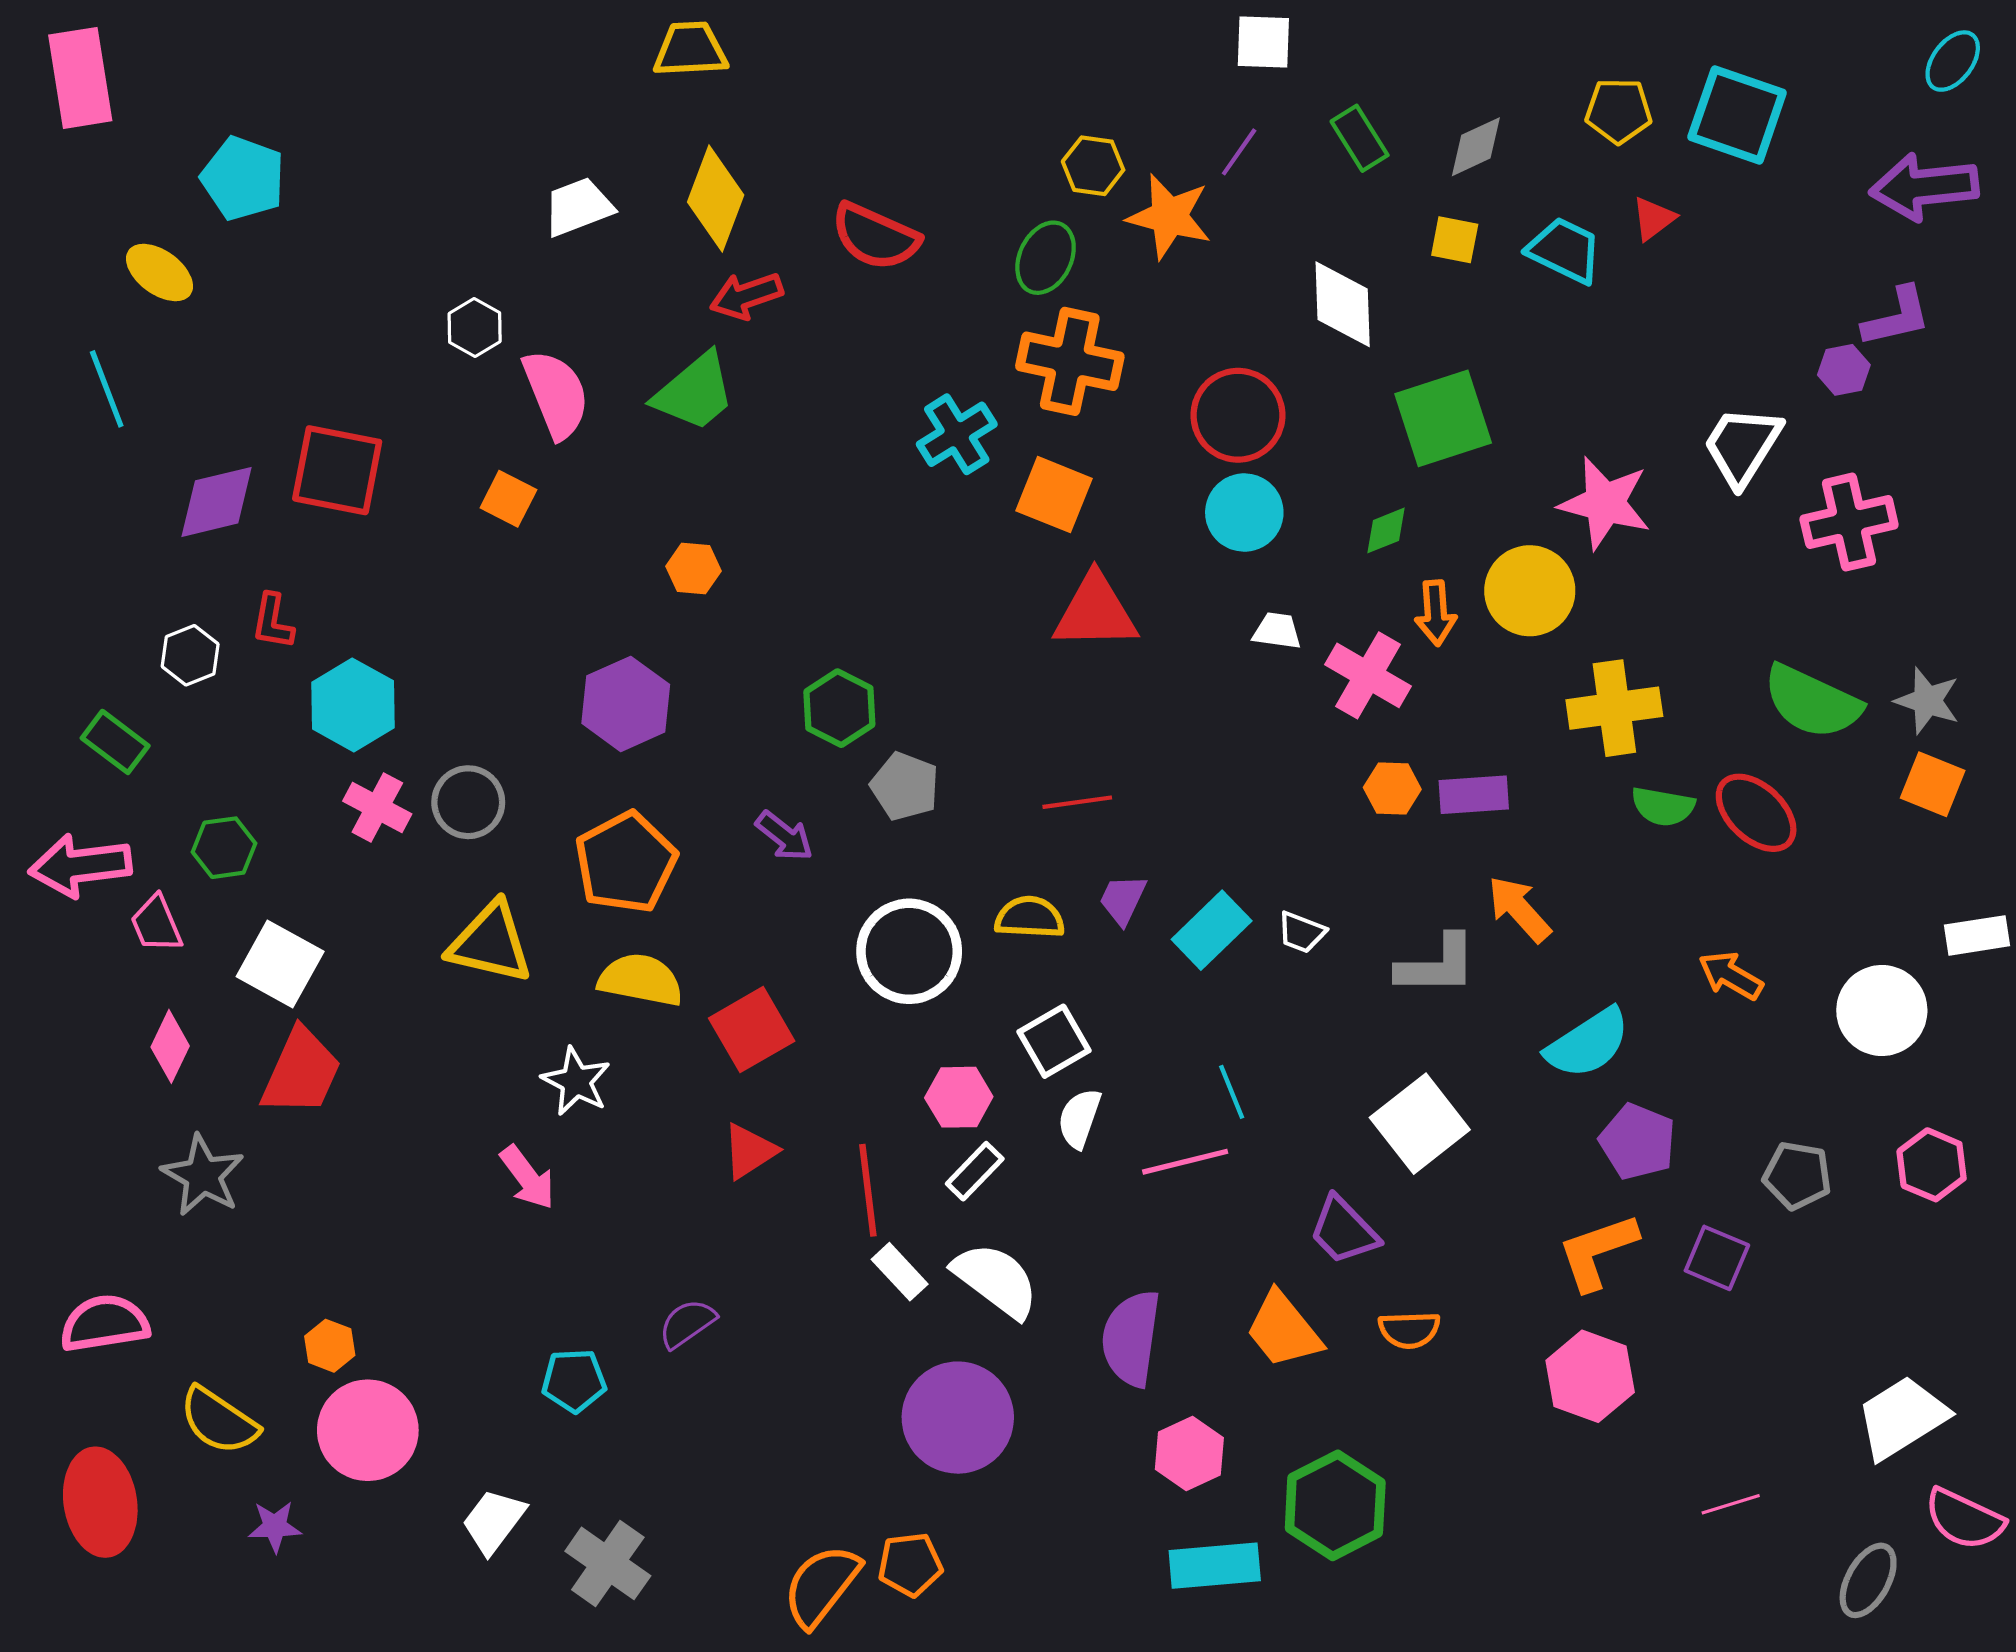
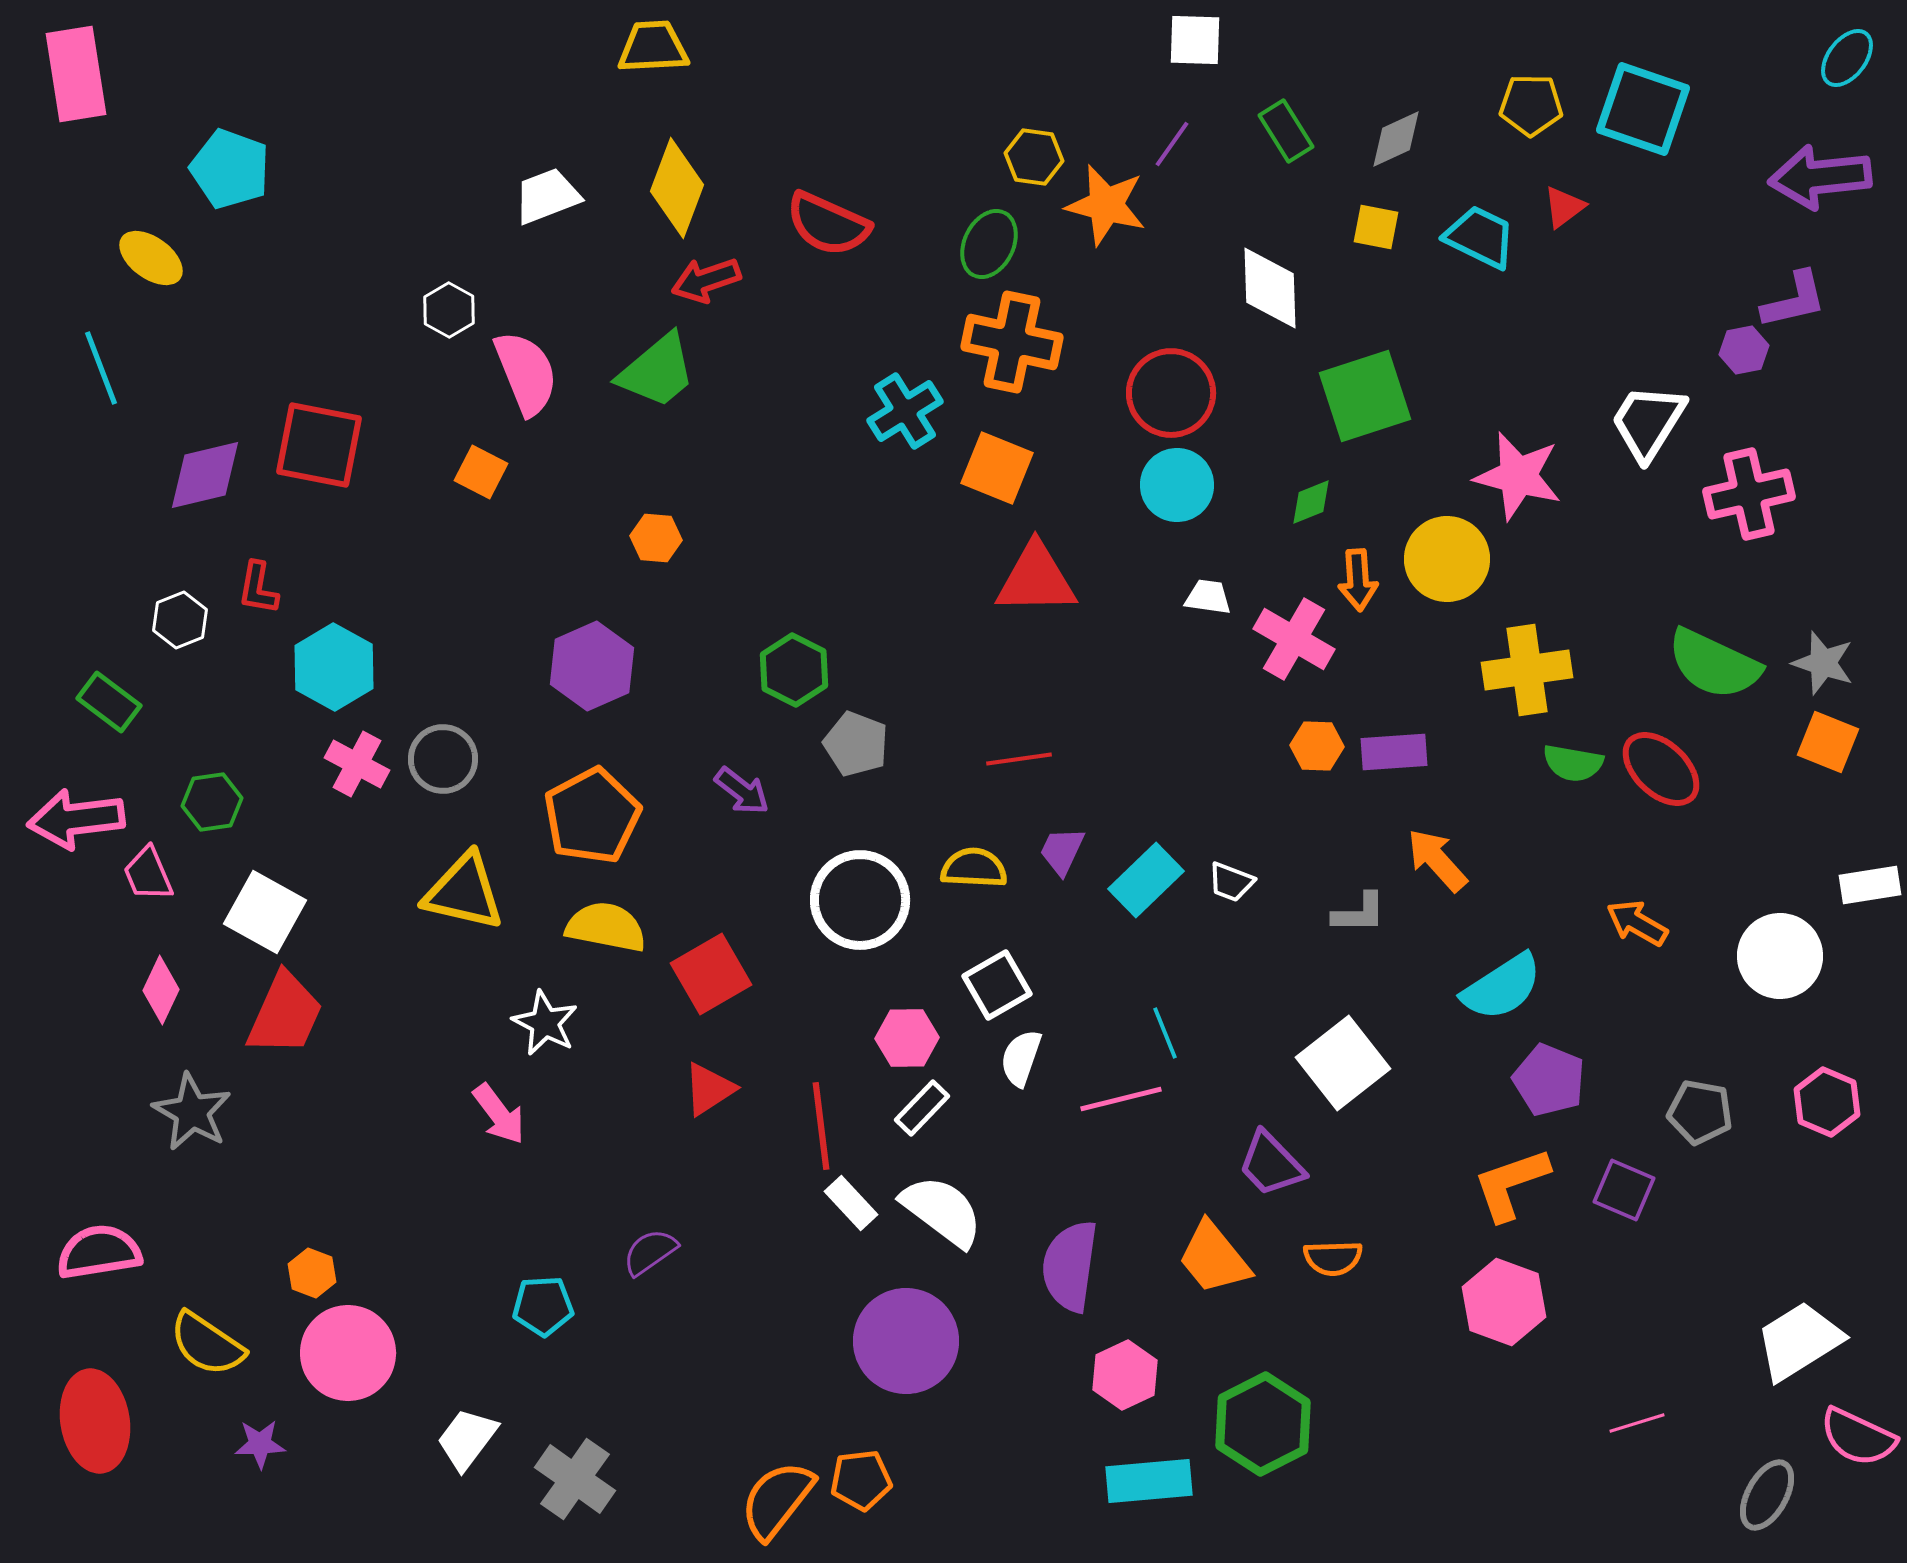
gray L-shape: (1437, 965) -> (1359, 913), size x0.7

